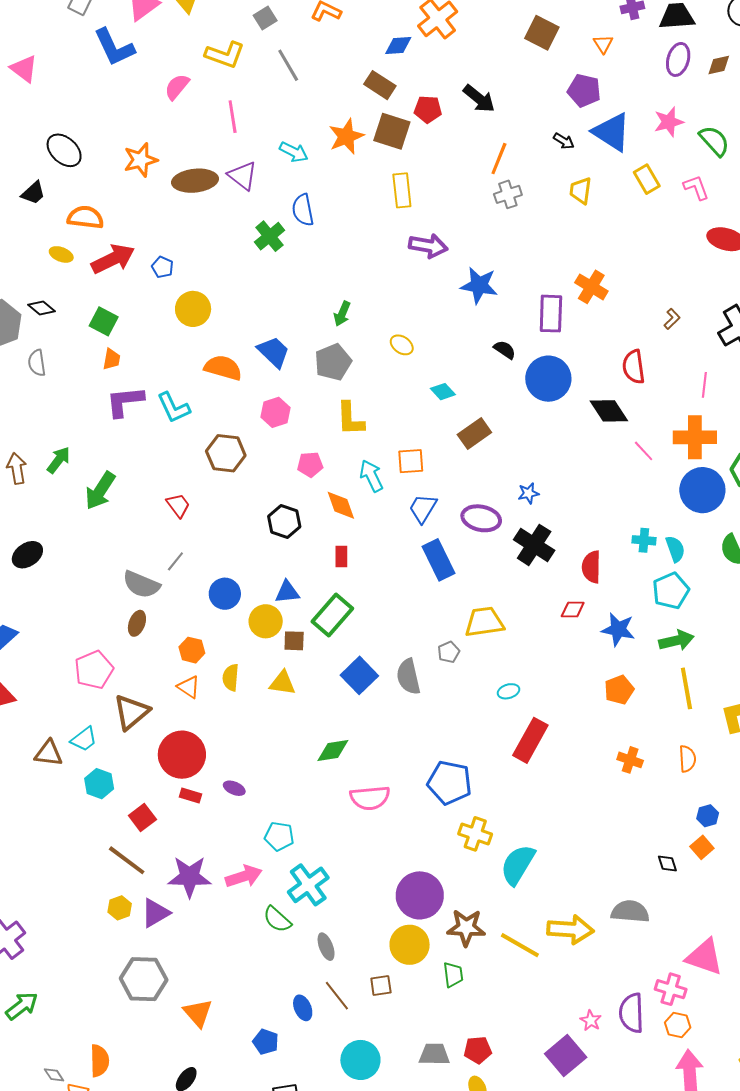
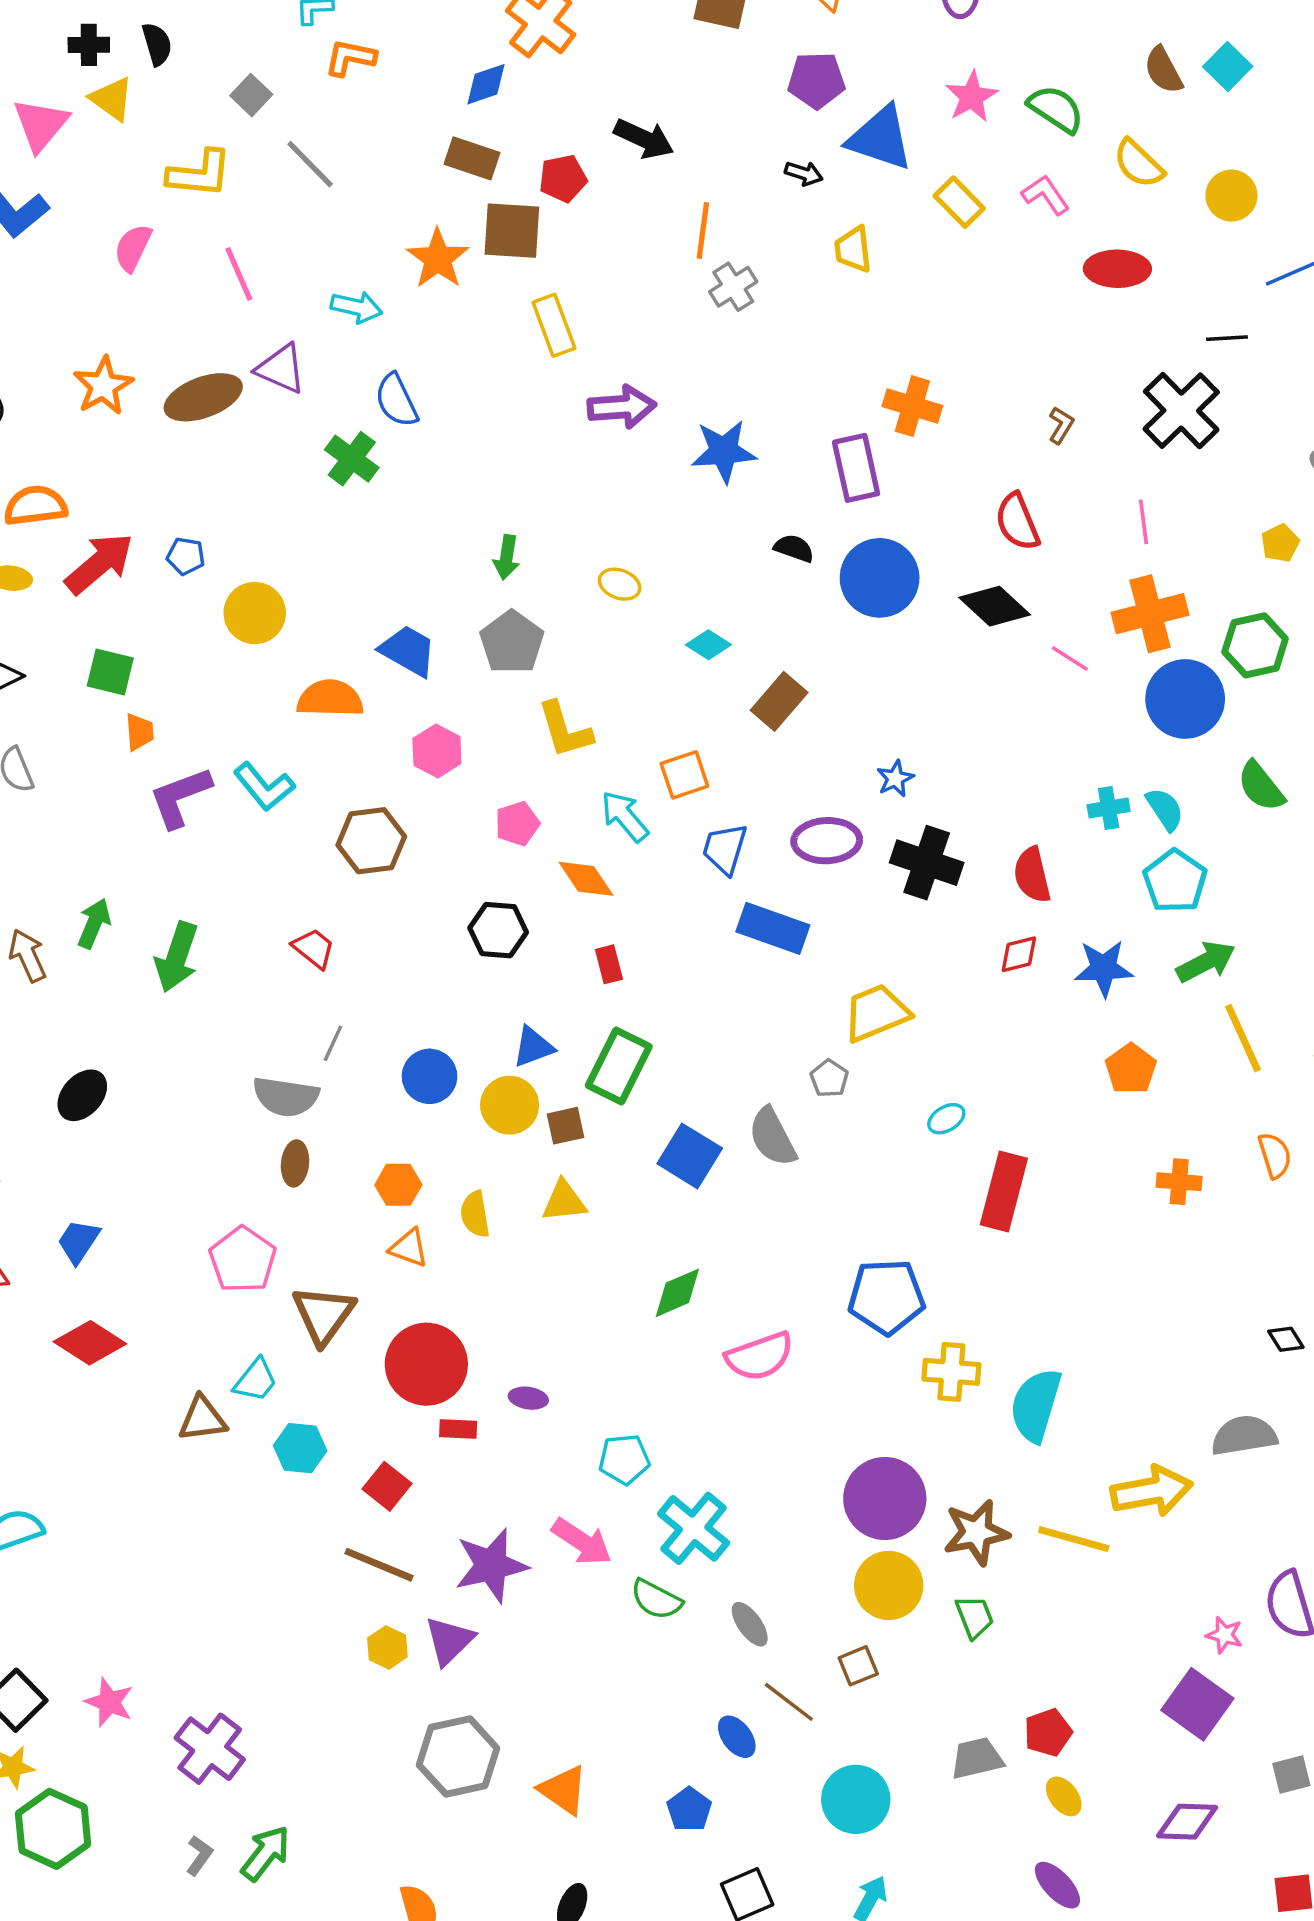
blue rectangle: (438, 560) -> (773, 928), turned -30
pink arrow: (244, 876) -> (582, 1542), turned 66
blue pentagon: (266, 1042) -> (689, 1809), turned 30

